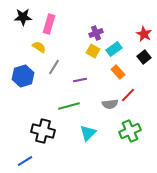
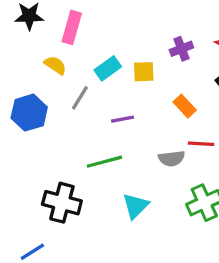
purple cross: (96, 33) -> (181, 49), moved
cyan rectangle: (114, 49) -> (108, 68), moved
yellow square: (93, 51) -> (144, 72), turned -32
red line: (128, 95) -> (201, 144), turned 49

